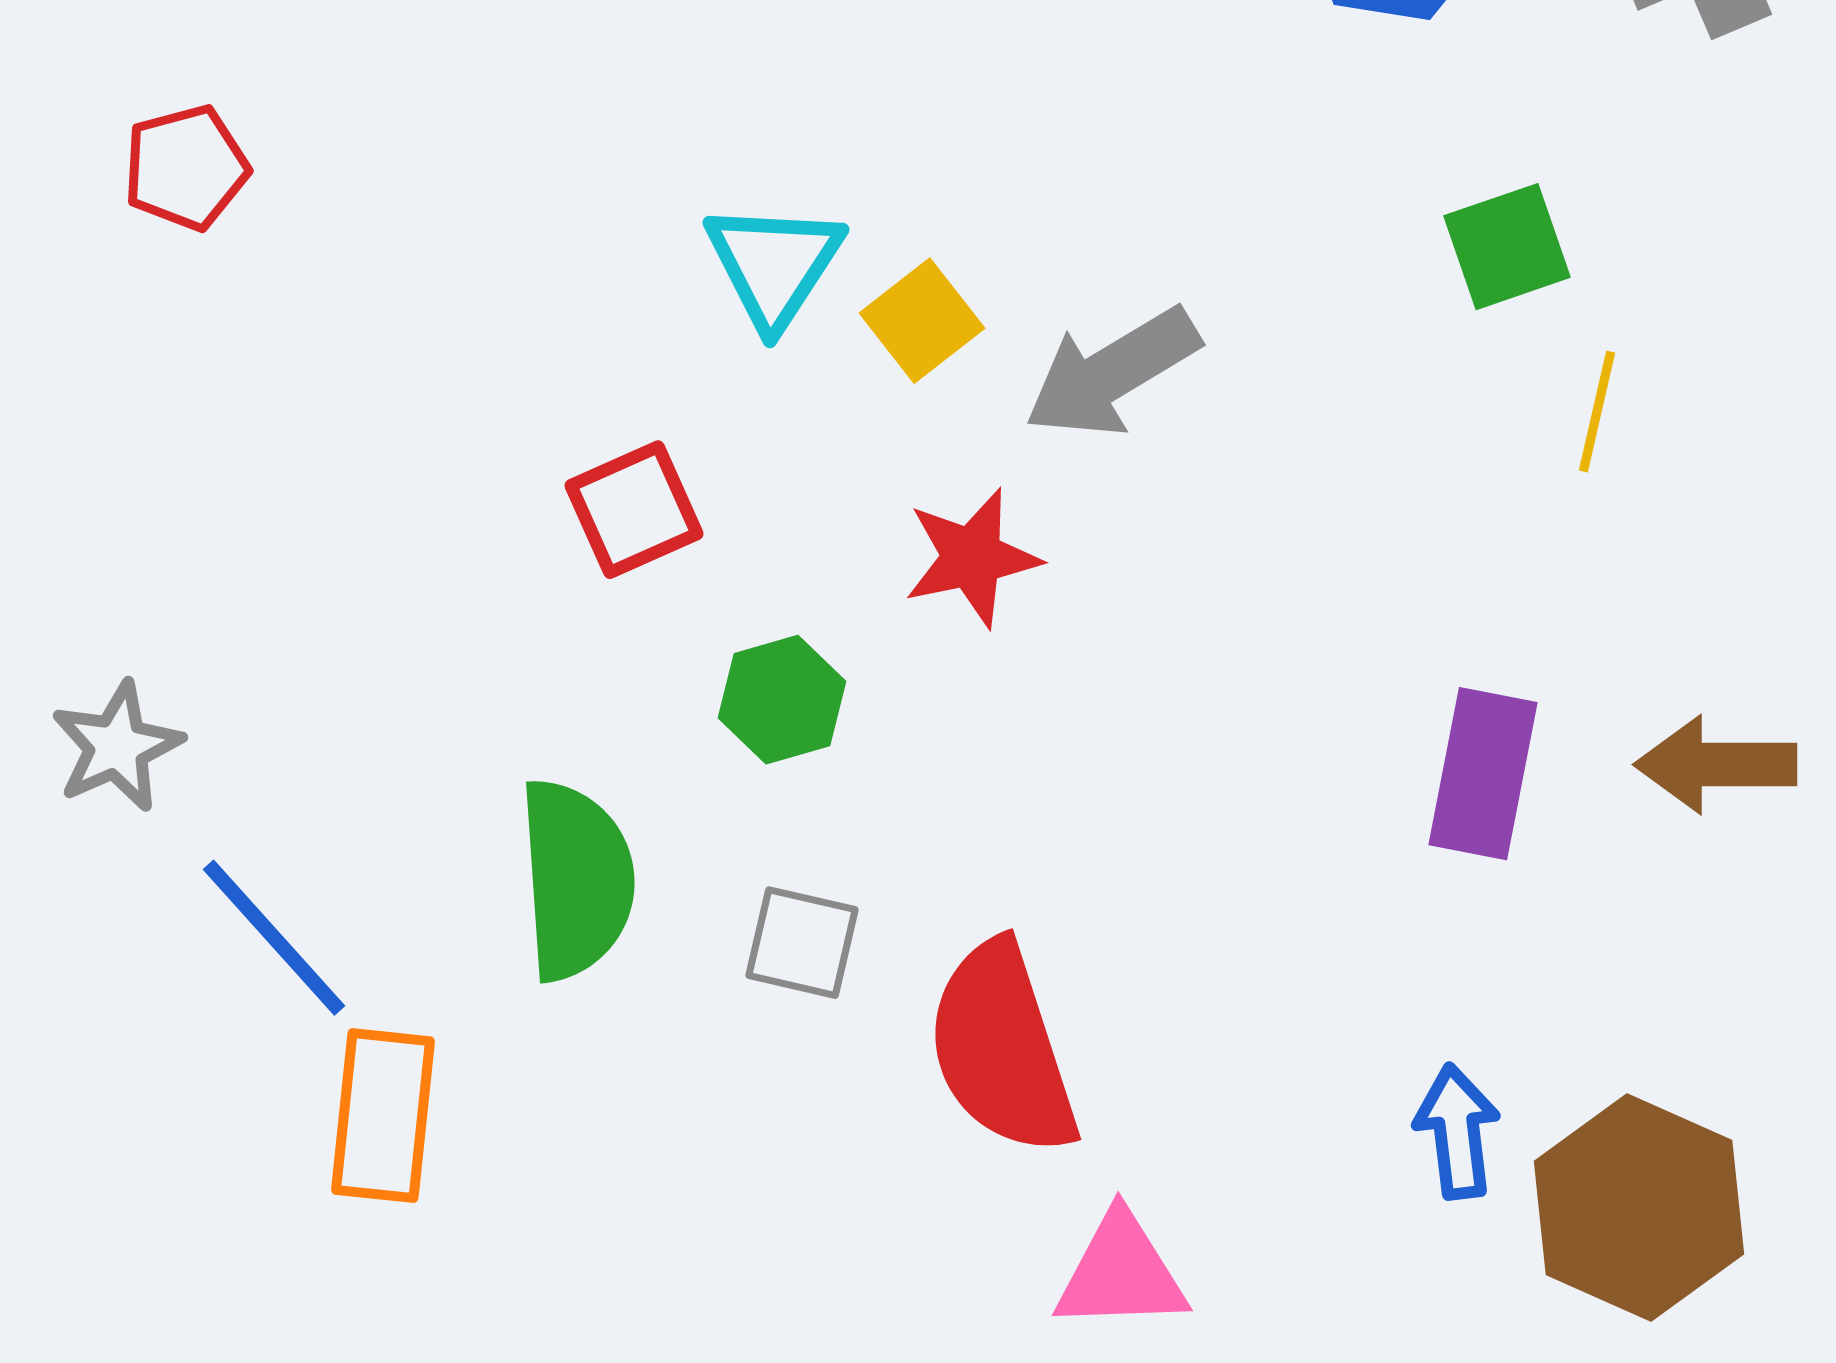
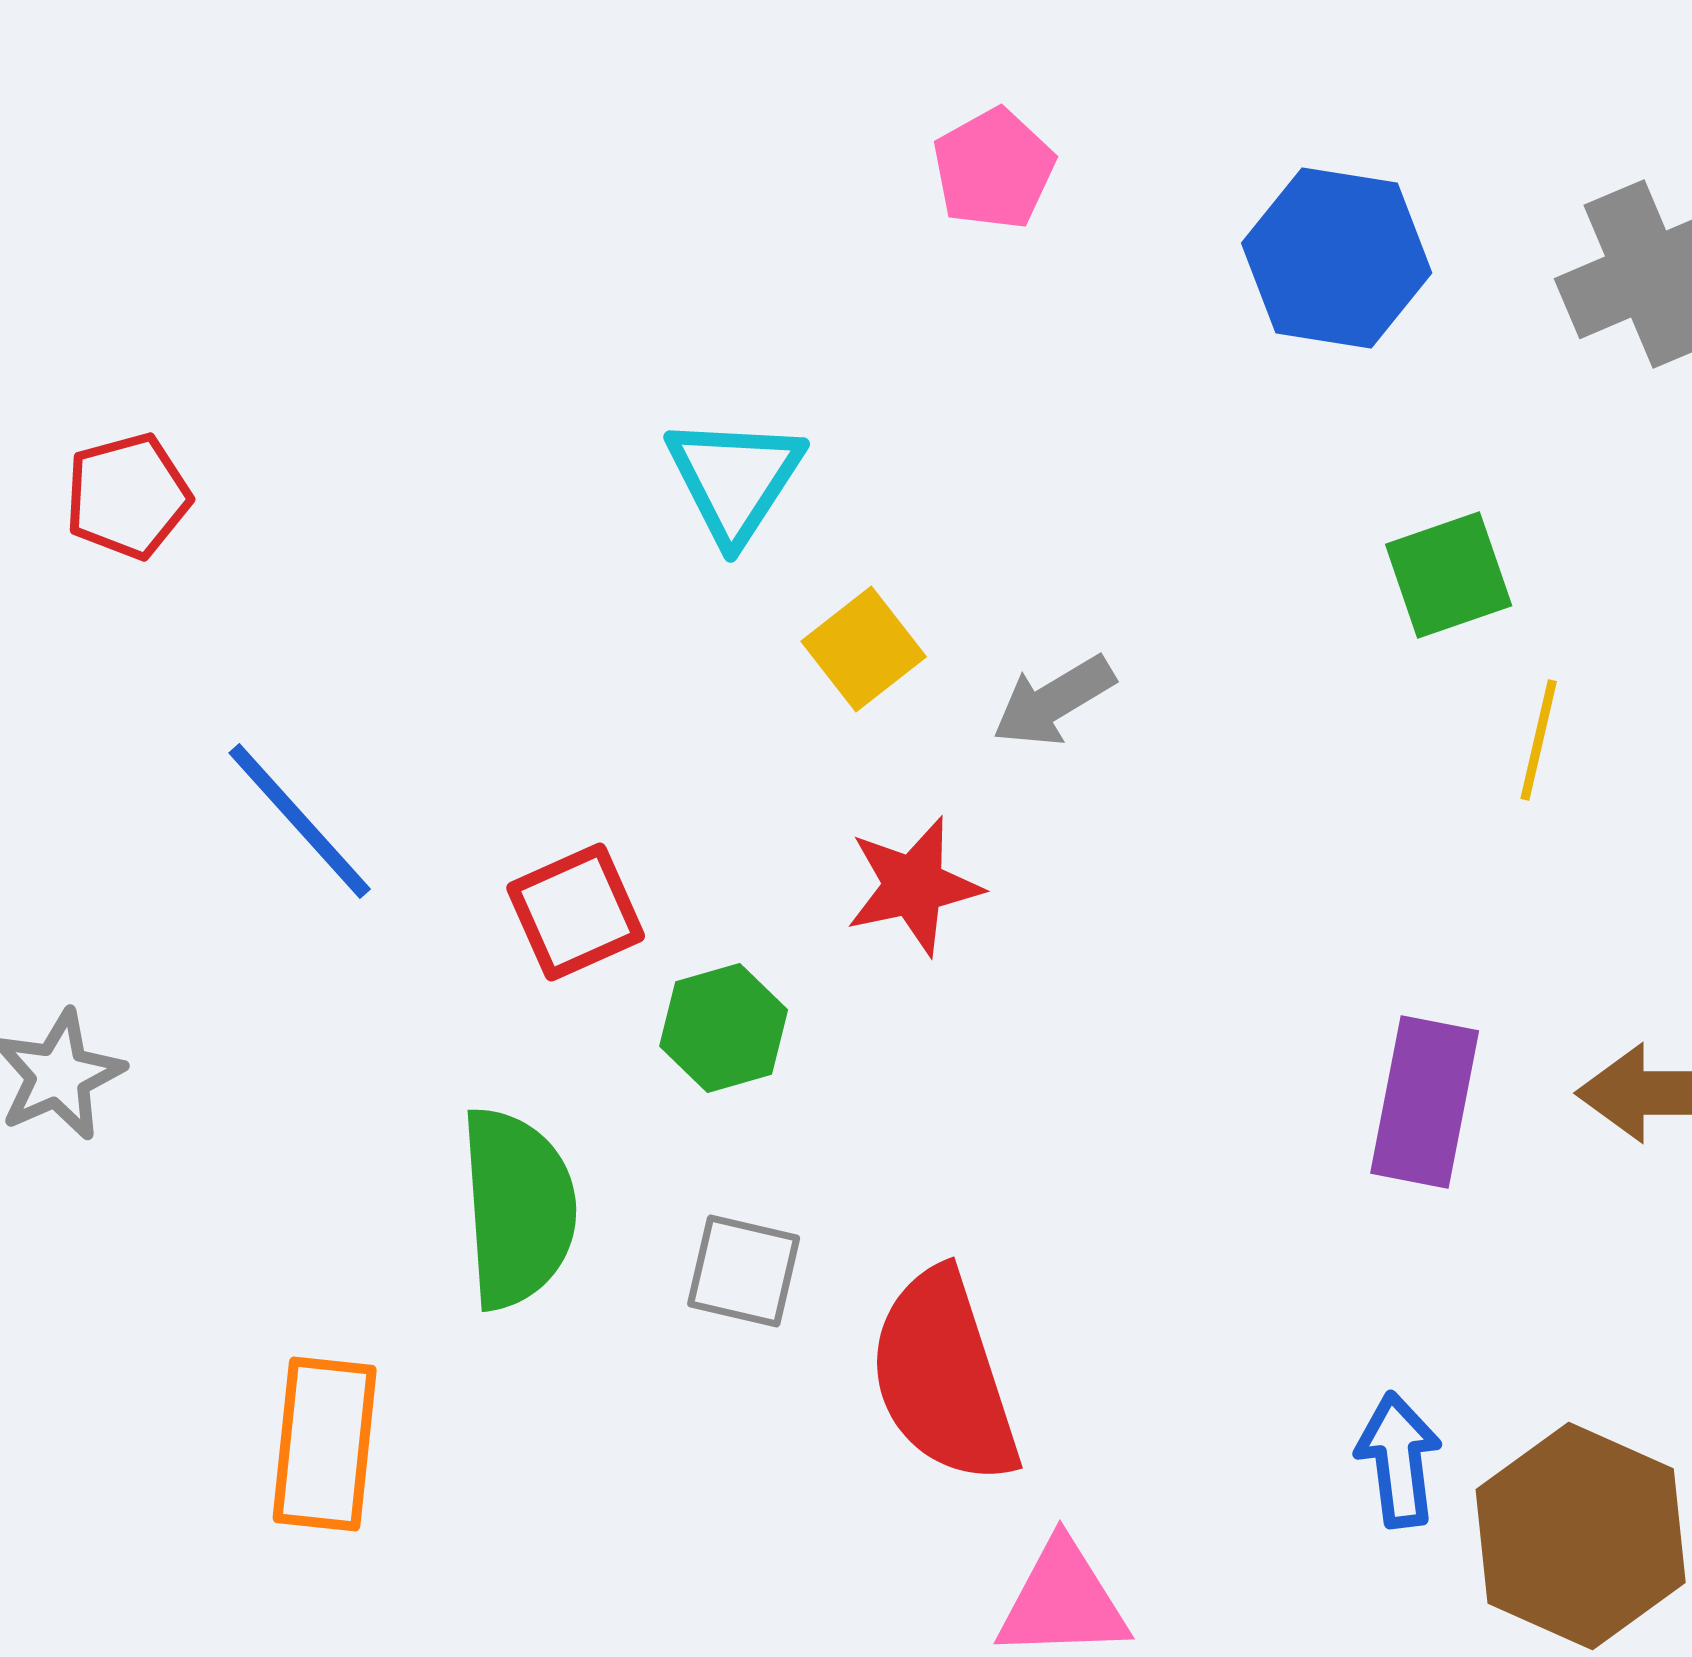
cyan triangle: (774, 265) -> (735, 479), moved
gray arrow: (1112, 373) -> (1054, 701), size x0.7
red square: (634, 510) -> (576, 912), moved
blue line: (274, 938) -> (300, 821), moved

